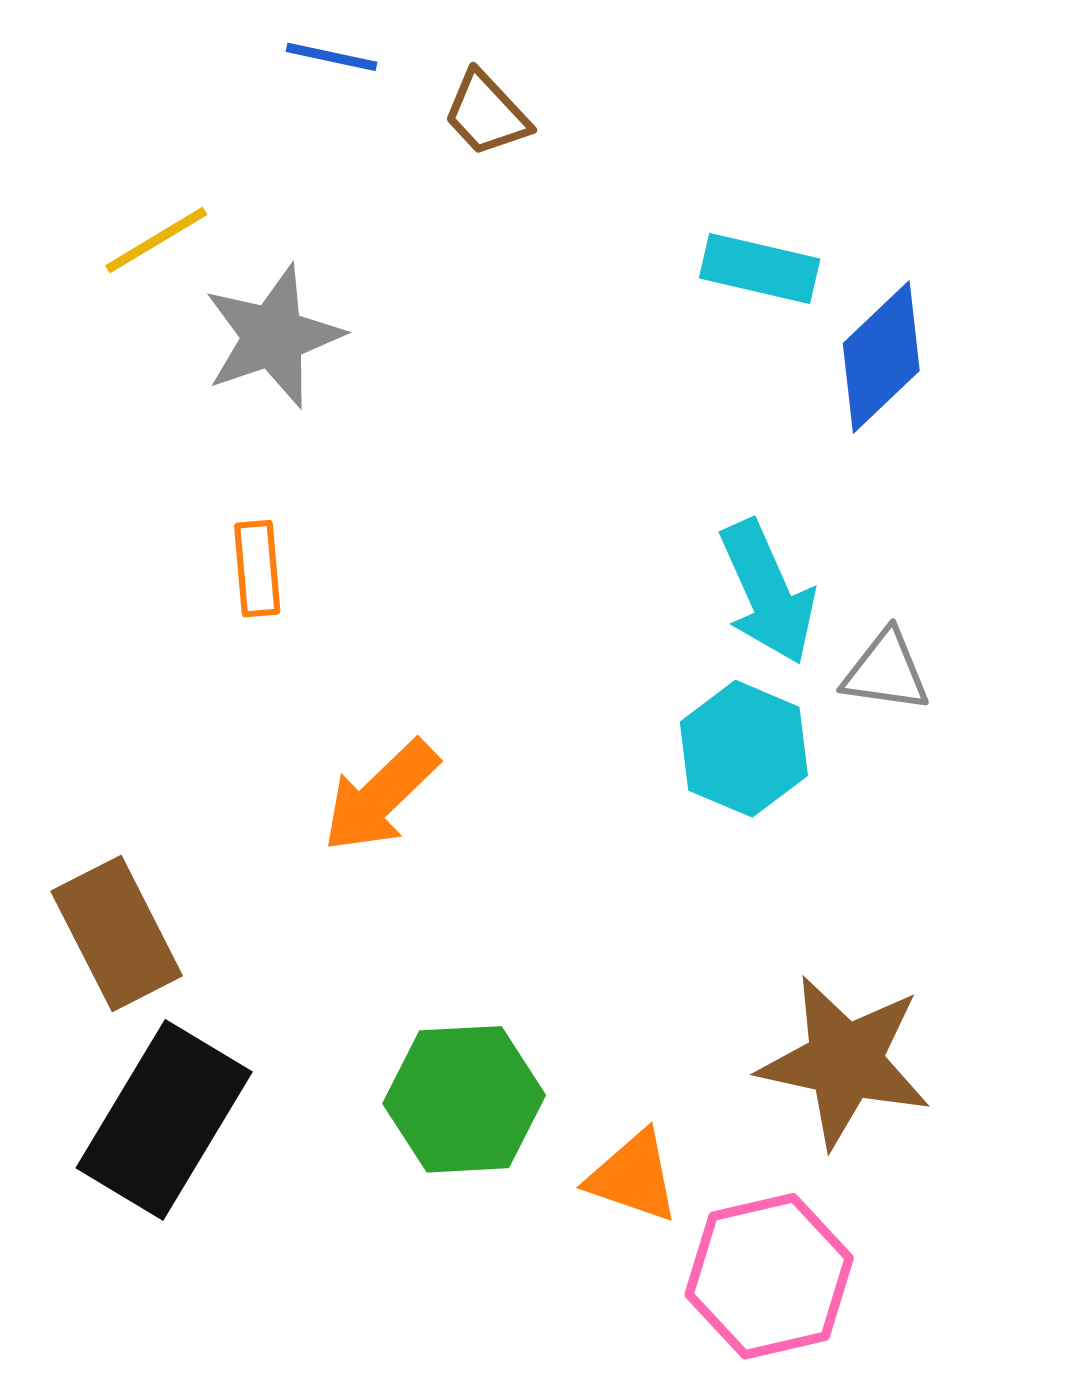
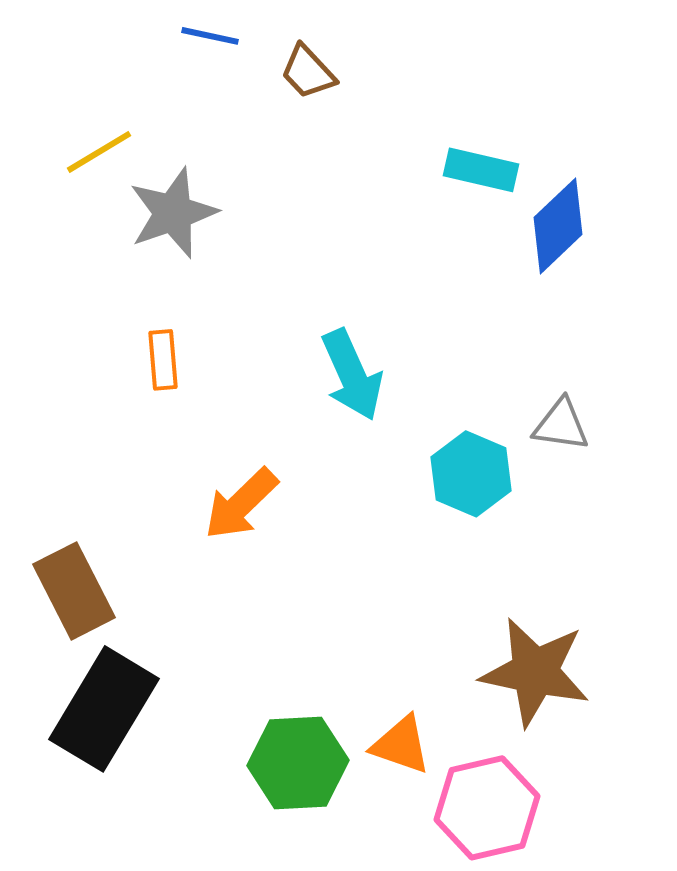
cyan arrow: (767, 592) -> (352, 375), moved
green hexagon: (464, 1099) -> (298, 763), moved

